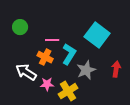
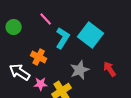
pink line: (52, 40) -> (46, 19), moved, turned 48
cyan L-shape: (69, 54) -> (63, 38), moved
red arrow: (116, 69) -> (110, 69), turned -42

